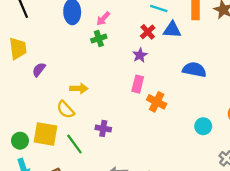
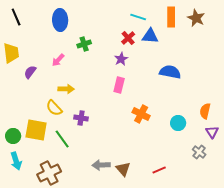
pink arrow: (103, 19) -> (58, 60), moved
orange cross: (157, 102) -> (141, 114), moved
purple cross: (103, 128) -> (81, 118), moved

